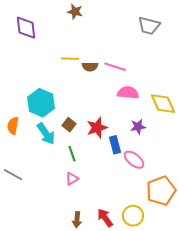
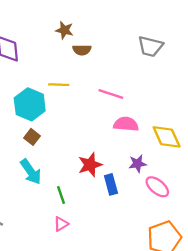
brown semicircle: (90, 67) -> (82, 50), moved
cyan hexagon: (41, 103) -> (30, 104), moved
brown square: (69, 125) -> (32, 137), moved
pink ellipse: (134, 160) -> (157, 187), moved

